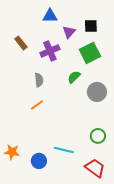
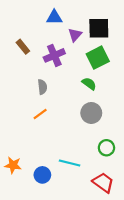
black square: (91, 26) -> (99, 28), size x1.5
green semicircle: (74, 77) -> (89, 84), moved, turned 80
gray circle: (97, 92) -> (91, 113), moved

